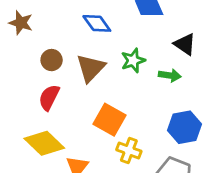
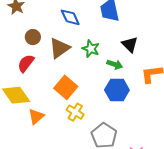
green star: (133, 60) -> (91, 49), turned 30
blue hexagon: (184, 127) -> (117, 90), moved

